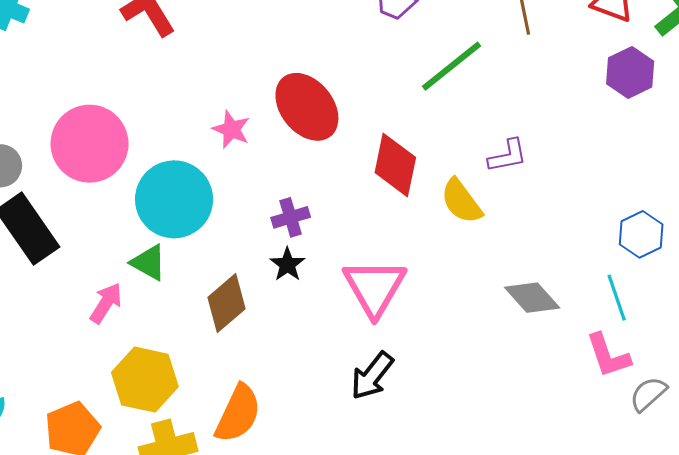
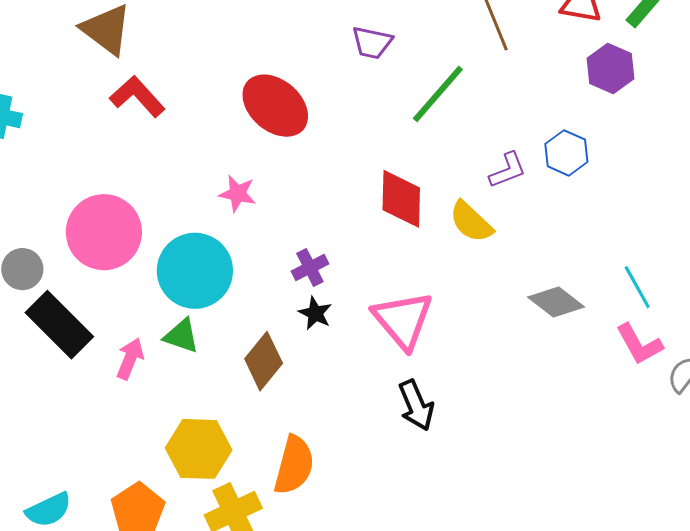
red ellipse: (307, 107) -> (275, 106), moved
blue hexagon: (641, 234) -> (566, 153), moved
pink arrow: (106, 303) -> (130, 359), moved
black arrow: (372, 376) -> (416, 405), turned -51

